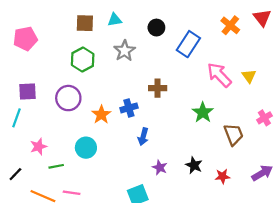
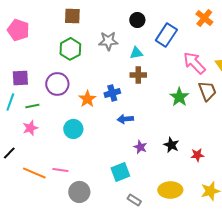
cyan triangle: (115, 20) -> (136, 53), moved
pink pentagon: (25, 39) -> (18, 30), turned 30
gray star: (124, 51) -> (108, 41), turned 30
brown trapezoid: (234, 134) -> (207, 91), moved
blue arrow: (143, 137) -> (125, 119), turned 70
green line: (56, 166) -> (32, 106), moved

